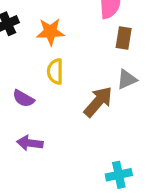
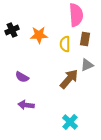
yellow semicircle: (55, 71) -> (65, 44), moved
cyan cross: (119, 175) -> (70, 122), moved, turned -35

